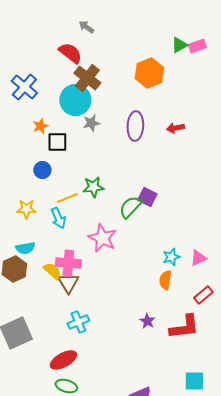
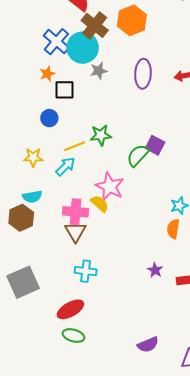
orange hexagon: (149, 73) -> (132, 20), moved
blue cross: (24, 87) -> (56, 42), moved
cyan arrow: (58, 218) -> (65, 166), turned -110
yellow semicircle: (52, 271) -> (100, 204), moved
cyan cross: (78, 322) -> (86, 271), turned 30

